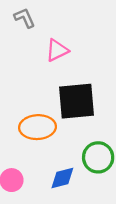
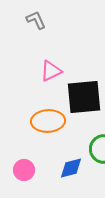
pink triangle: (57, 50) -> (51, 71), moved

